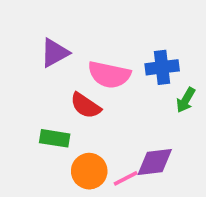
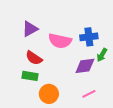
red semicircle: (86, 106) -> (34, 58), moved
purple diamond: (155, 162) -> (85, 66), moved
pink line: (126, 178) -> (89, 94), moved

